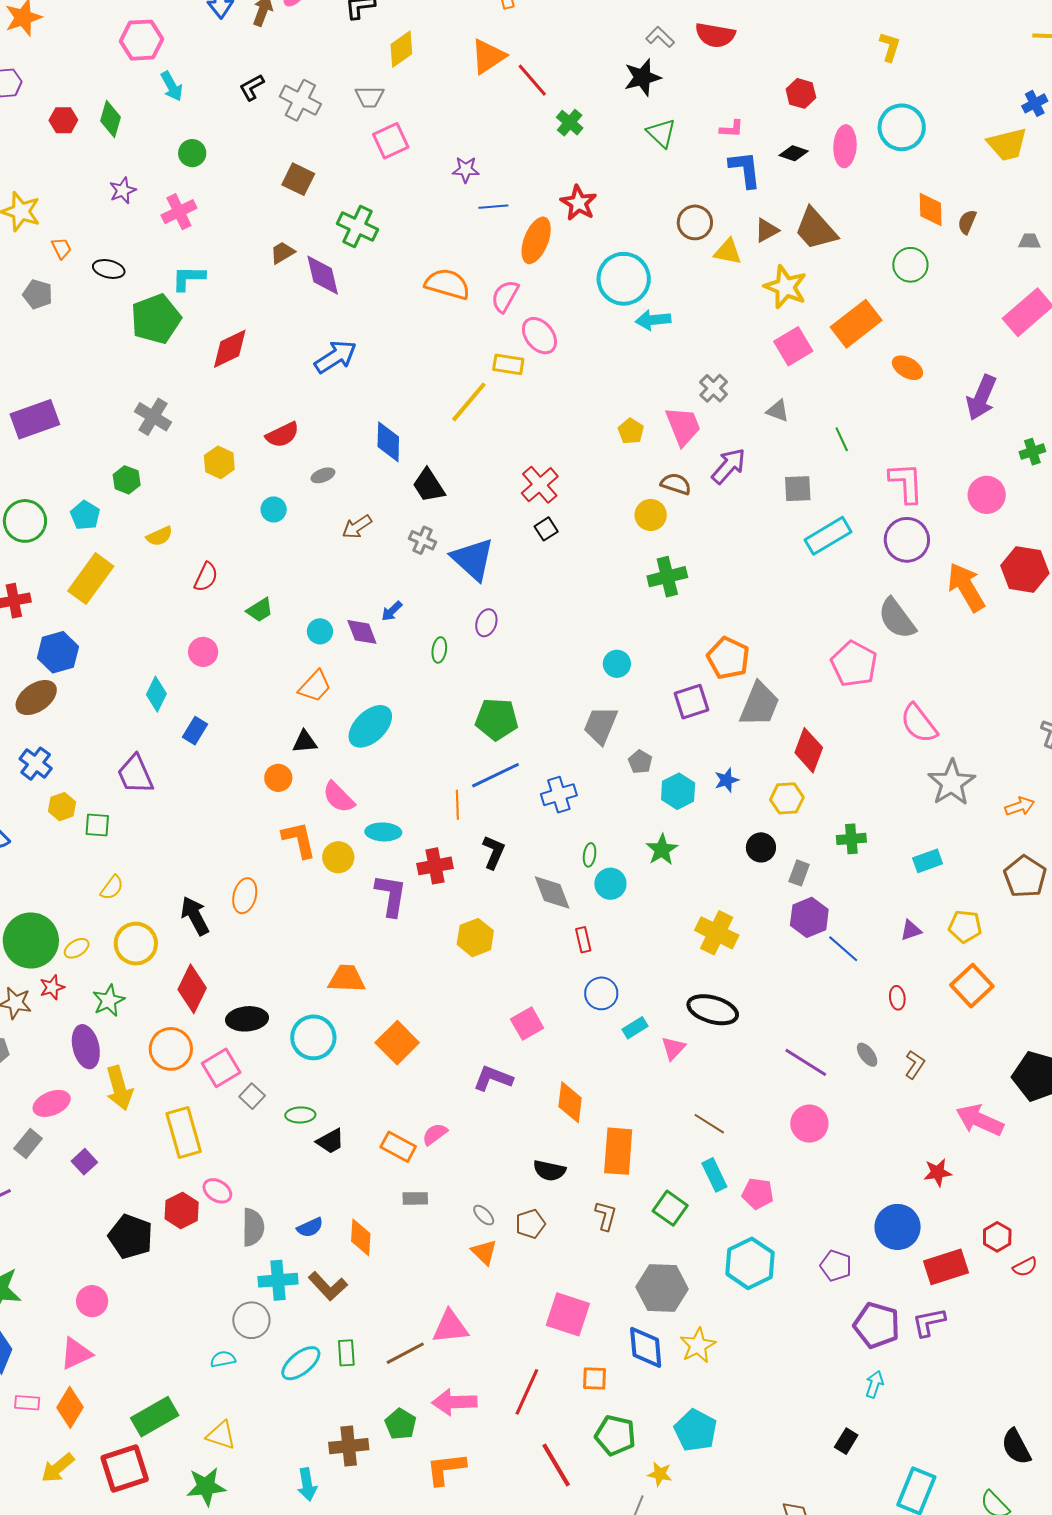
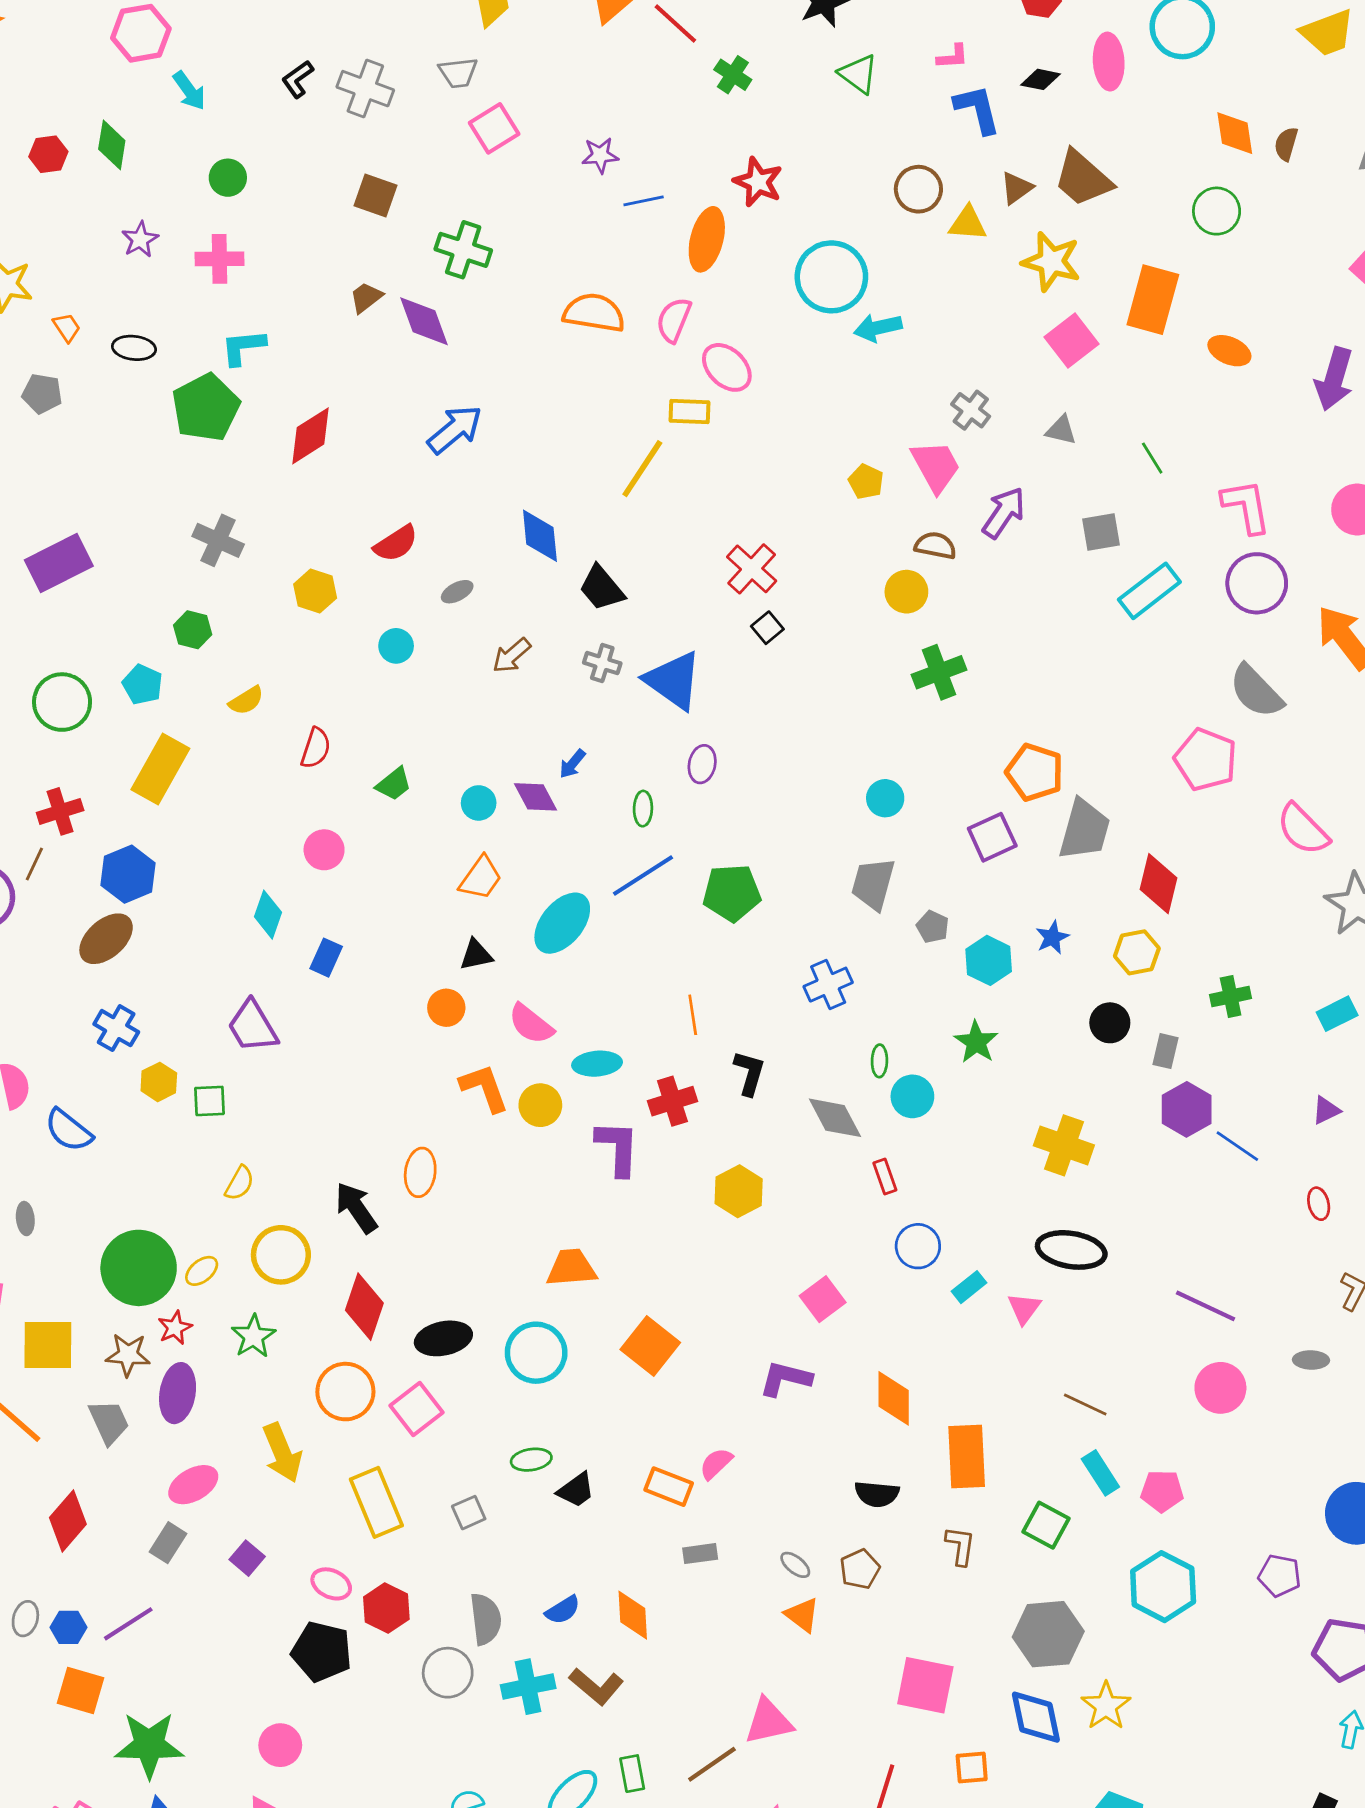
pink cross: (179, 212) -> (219, 259), turned 32
orange rectangle: (856, 324) -> (1153, 300), turned -30
blue line: (496, 775) -> (643, 875), moved
purple ellipse: (86, 1047) -> (178, 1393), moved, turned 30
gray ellipse: (867, 1055) -> (1311, 1360), moved, turned -45
gray square: (252, 1096) -> (469, 1513), moved, turned 30
pink ellipse: (217, 1191) -> (331, 1584), moved
gray circle: (251, 1320) -> (448, 1673), moved

